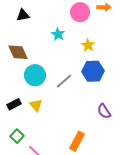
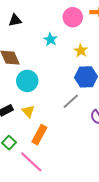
gray line: (64, 81) -> (71, 101), moved
orange rectangle: (77, 141) -> (39, 135), moved

